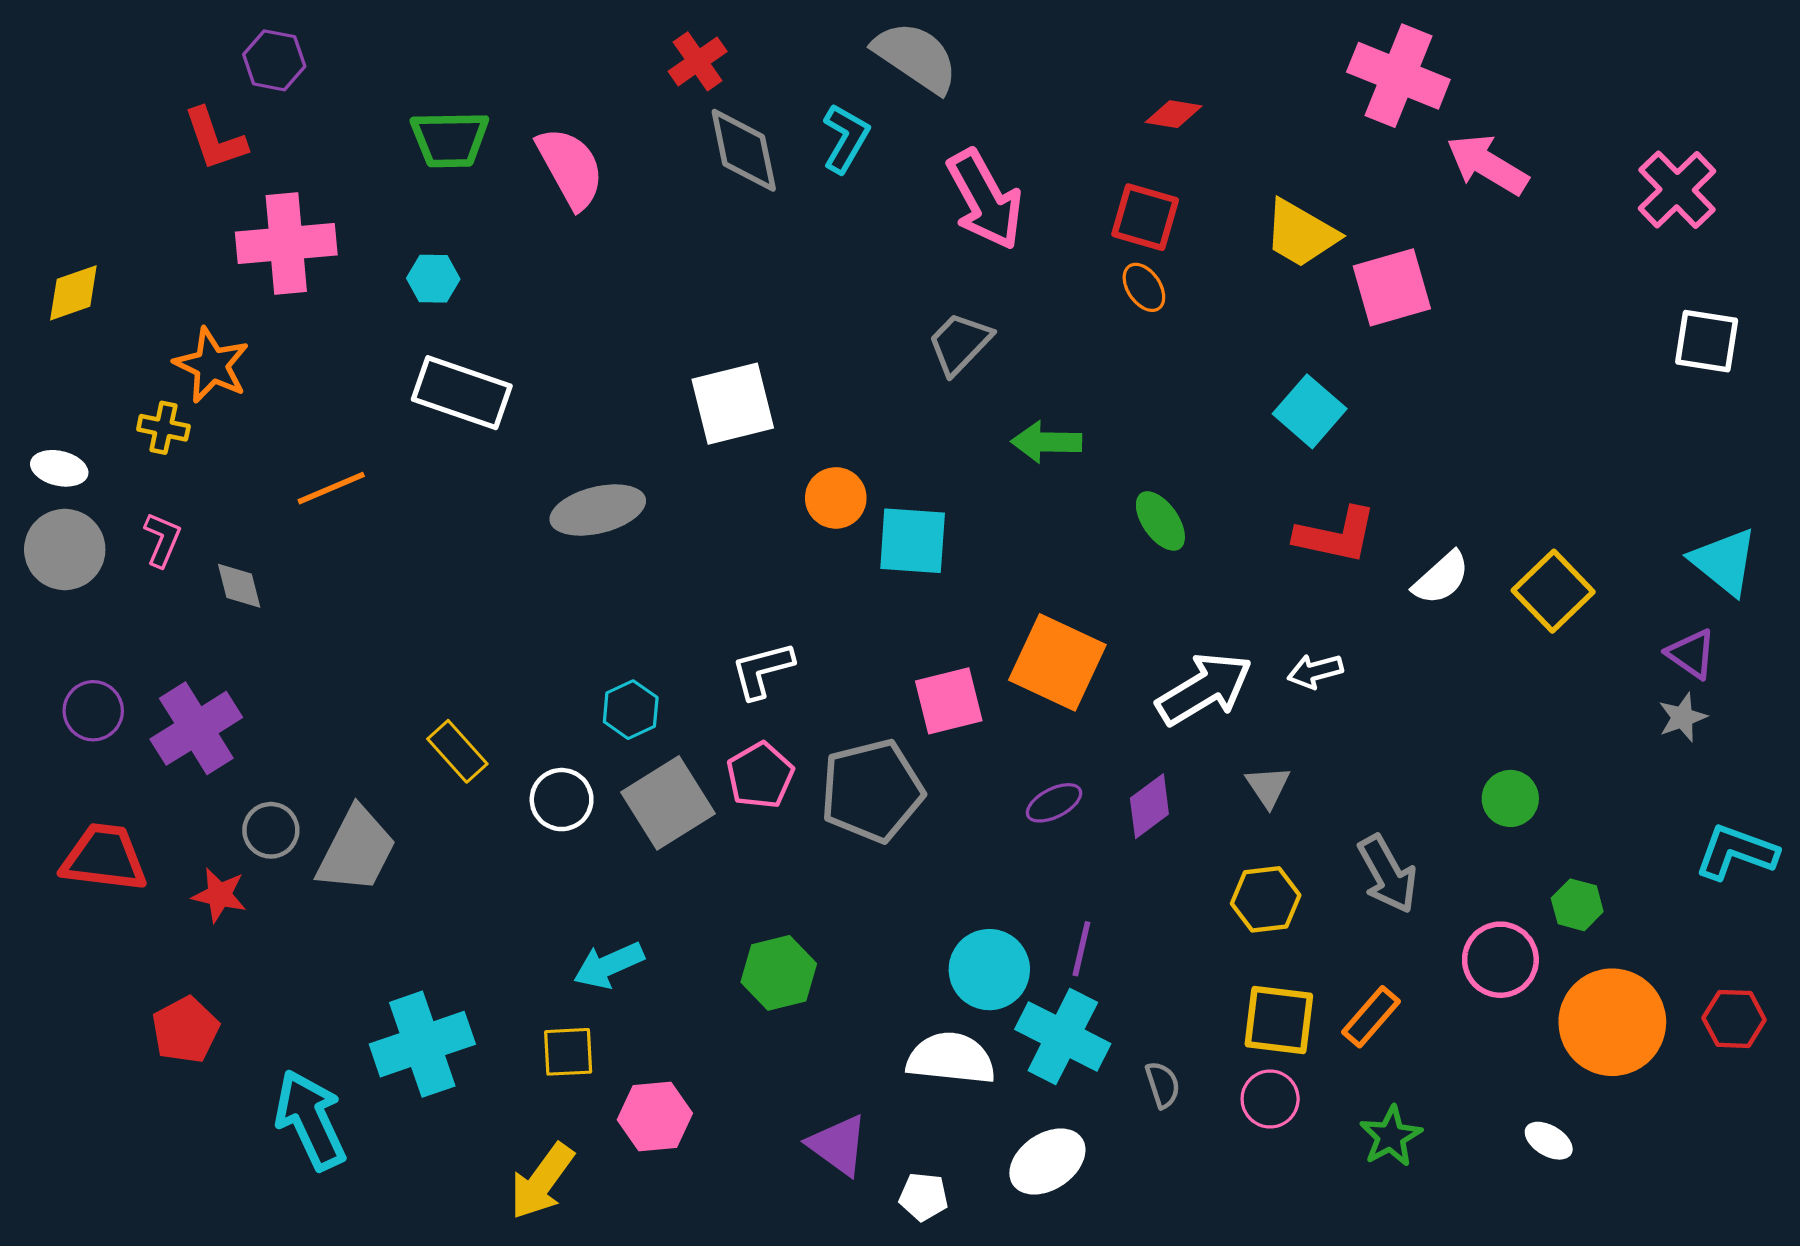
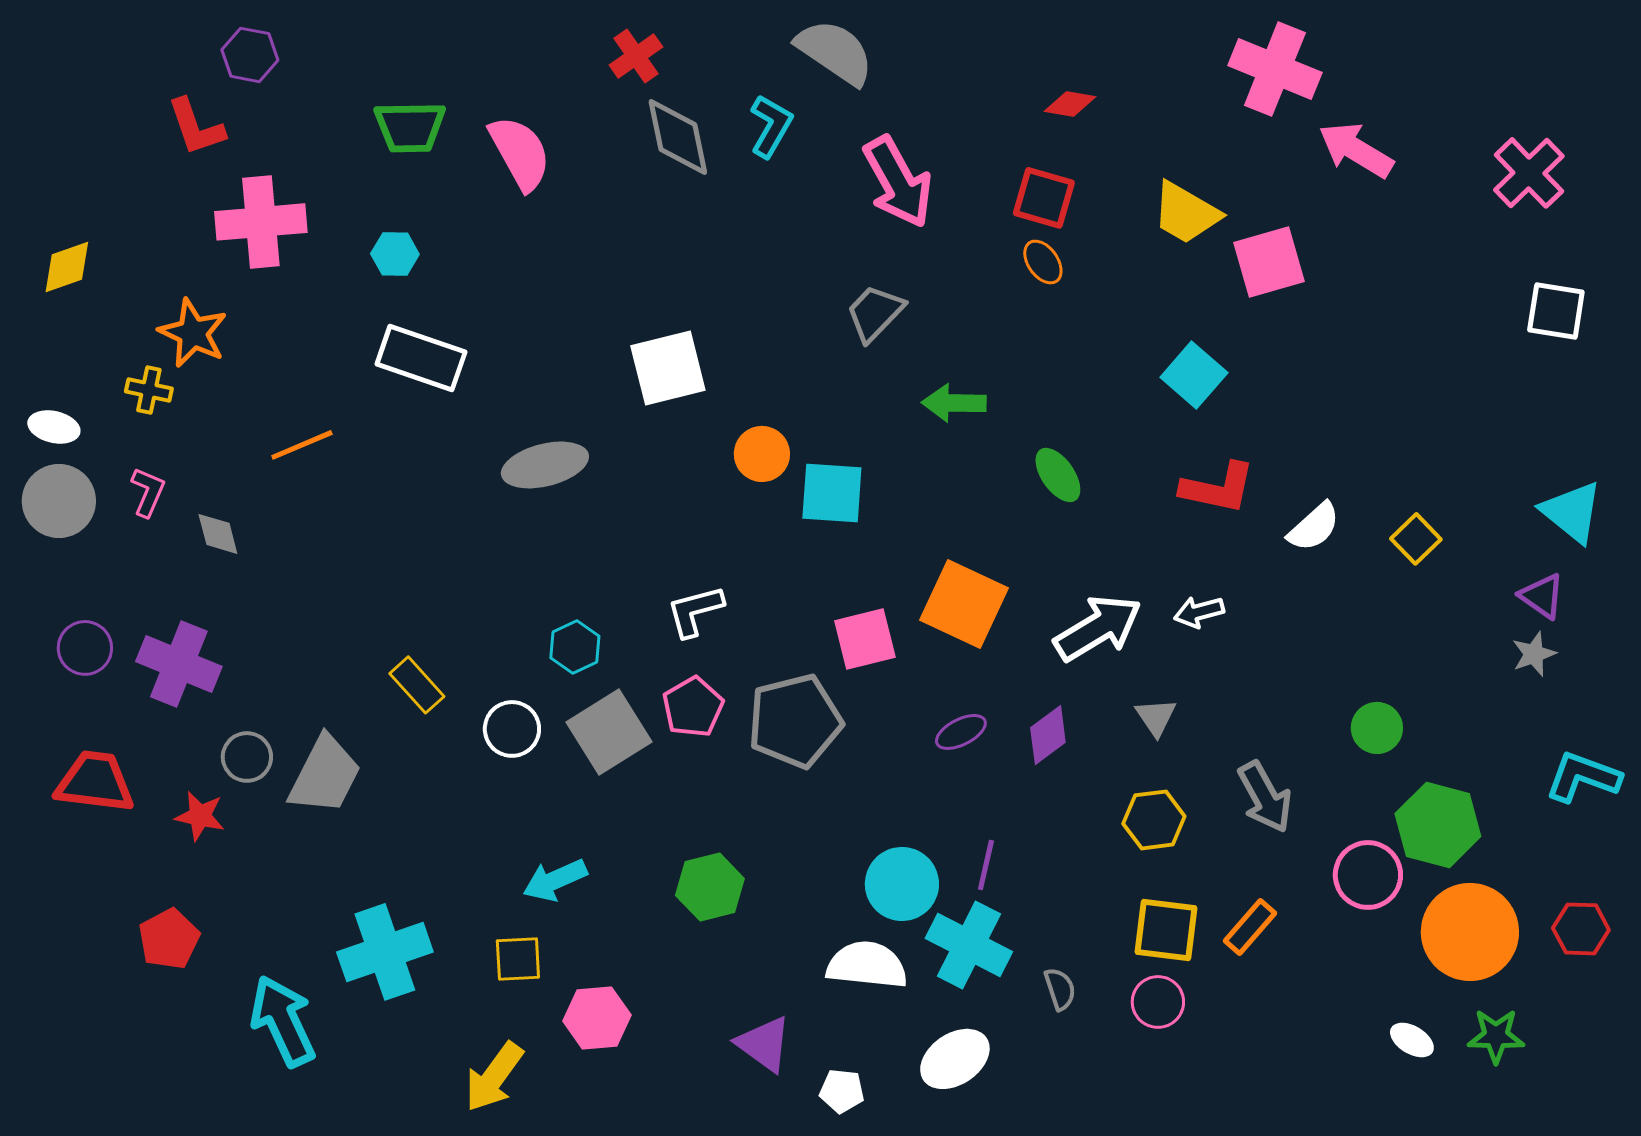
yellow square: (1553, 591) -> (1416, 539), size x0.7
purple cross: (196, 728) -> (179, 664), turned -36
green hexagon: (1577, 905) -> (1438, 825), size x1.8
green star: (1391, 1136) -> (1496, 1036), moved, turned 30

